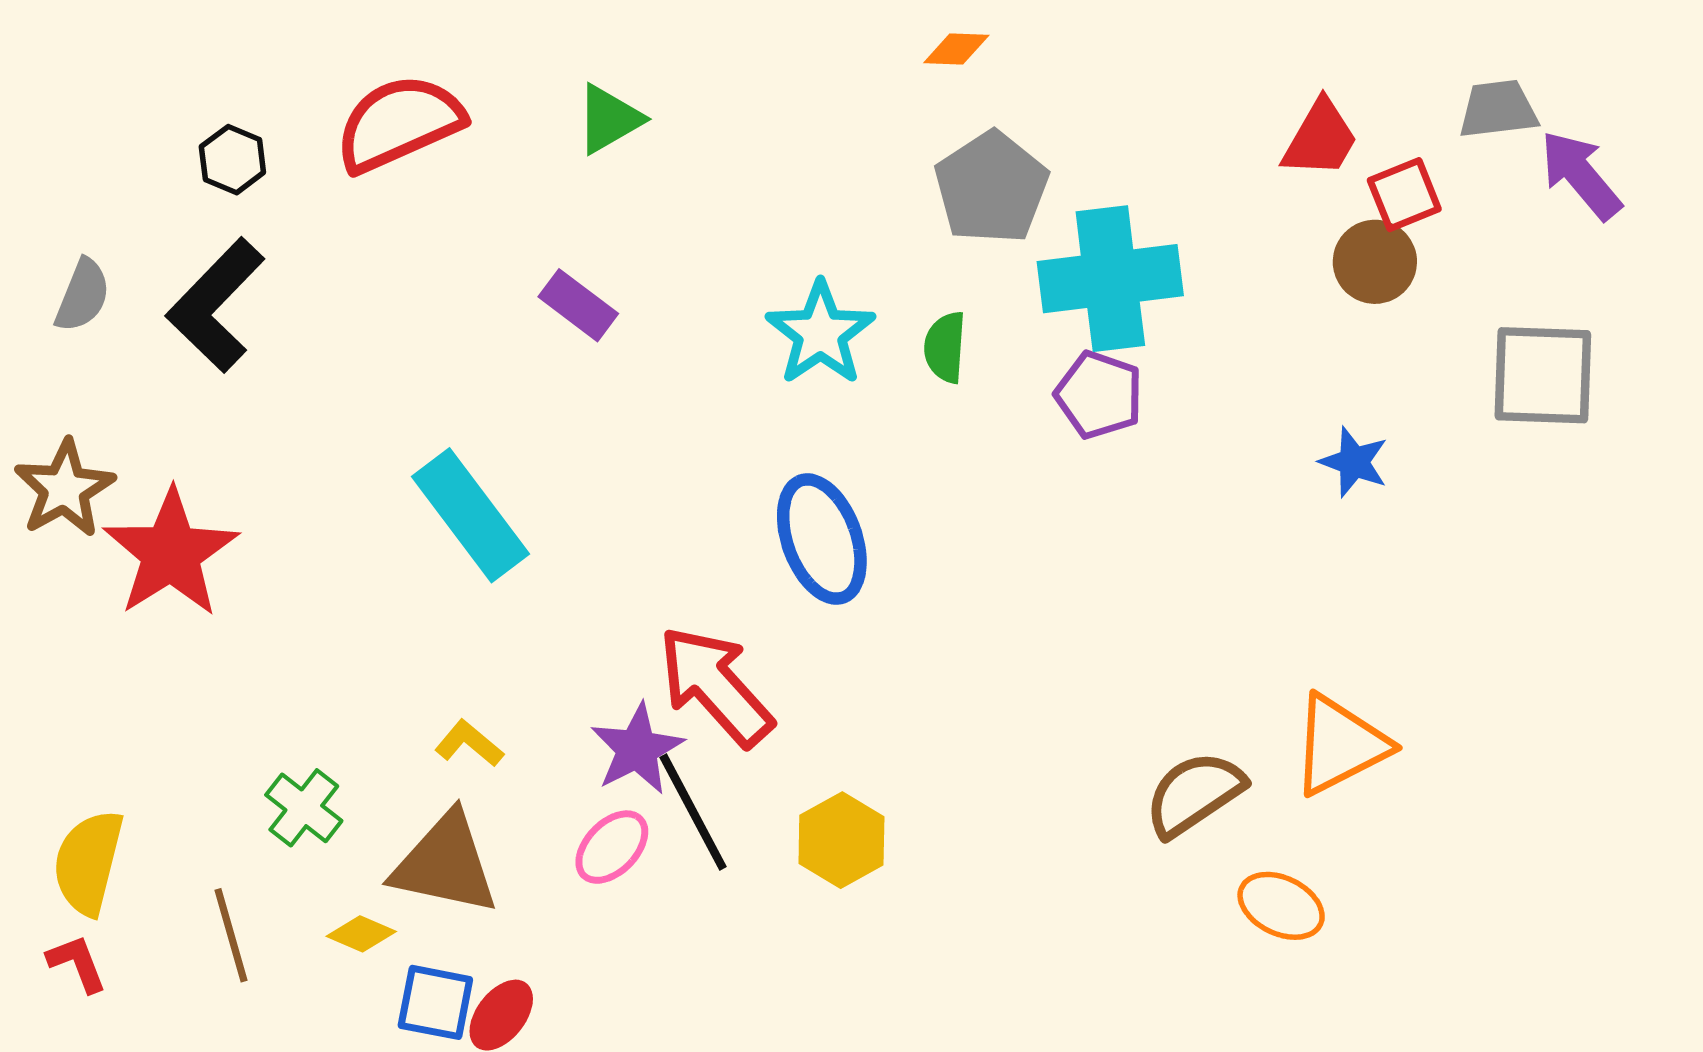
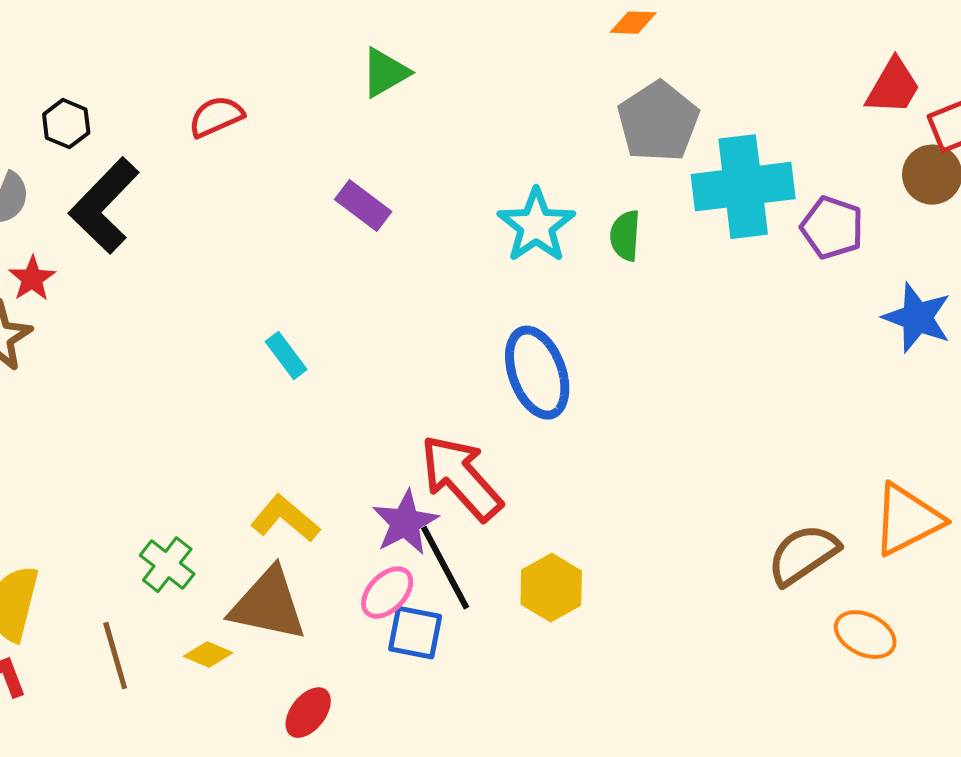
red semicircle: (399, 123) -> (216, 117), moved, size x0.6
black hexagon: (232, 160) -> (66, 124), moved
purple pentagon: (1099, 395) -> (832, 228), moved
blue star: (1354, 462) -> (917, 318), size x1.4
cyan rectangle: (470, 515) -> (286, 356), size x0.5
red star: (171, 553) -> (32, 279), moved, size x0.5
yellow L-shape: (469, 743) -> (285, 519), size x1.4
blue square: (435, 1002) -> (415, 633), moved

